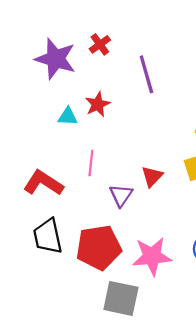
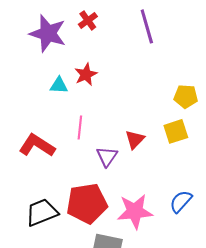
purple line: (146, 74) -> (147, 26), moved
black trapezoid: (48, 236) -> (42, 212), moved, turned 80

